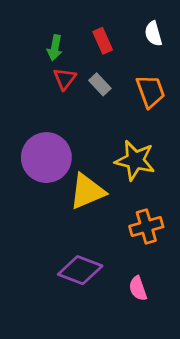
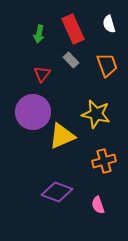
red rectangle: (103, 41) -> (73, 29), size x1.6
red triangle: (65, 79) -> (42, 74), moved

